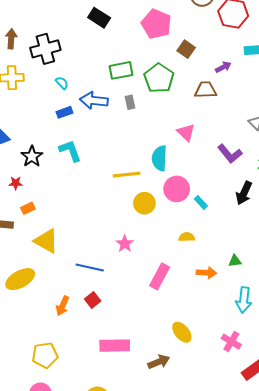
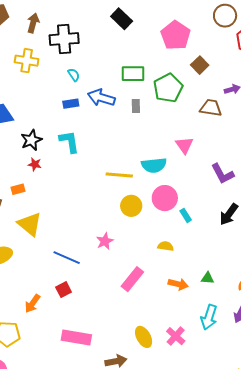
cyan semicircle: (159, 158) -> (154, 165), turned -110
red star: (16, 183) -> (35, 164), moved
orange arrow: (63, 306) -> (33, 304), moved
pink cross: (231, 342) -> (176, 336), moved

